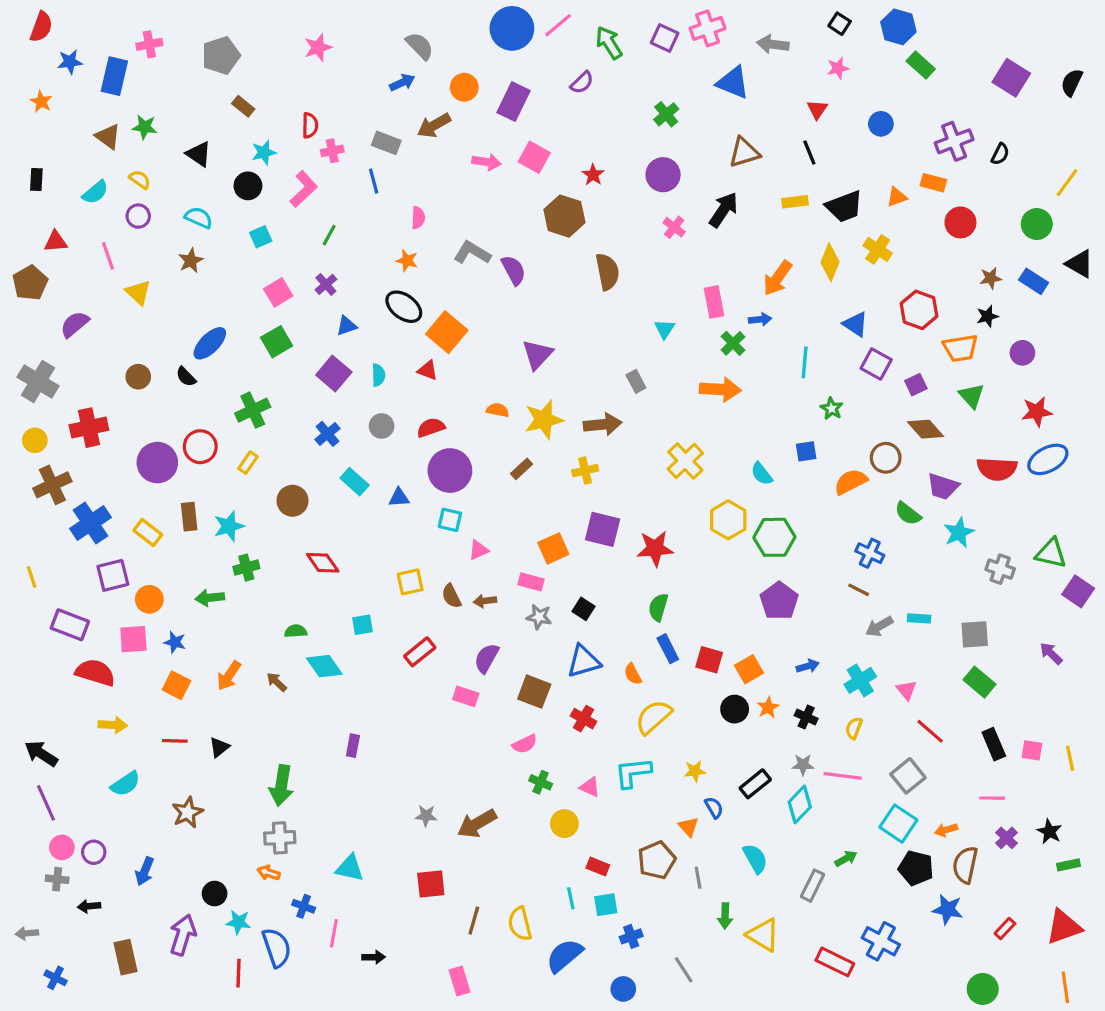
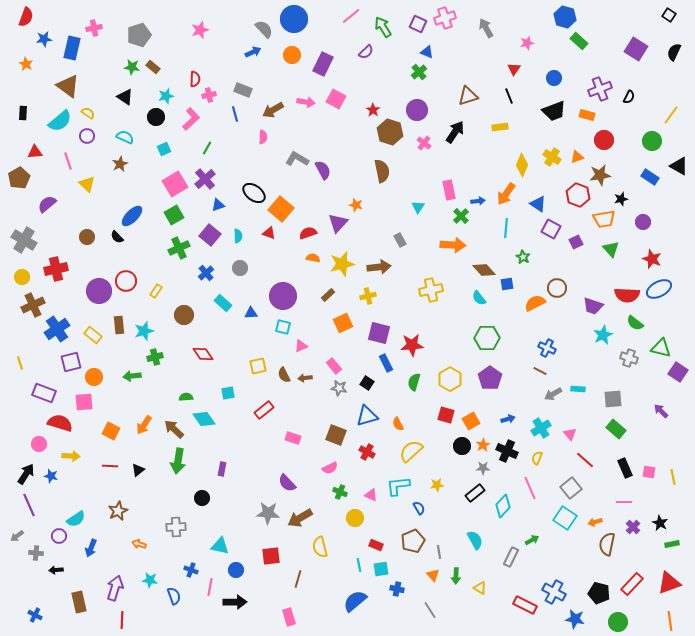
black square: (840, 24) -> (669, 15), moved
blue circle: (512, 28) -> (294, 19), moved
gray arrow: (773, 44) -> (486, 28), turned 54
blue triangle: (733, 82) -> (427, 52), moved, size x0.6
brown arrow: (434, 125) -> (273, 110), moved
green star: (145, 127) -> (132, 67), moved
brown triangle: (108, 137) -> (68, 86), size x1.4
cyan semicircle: (95, 192) -> (60, 121), size x1.4
orange triangle: (897, 197) -> (577, 157), moved
black trapezoid: (844, 207) -> (554, 111), moved
brown hexagon: (564, 216) -> (390, 132), moved
orange star: (407, 261) -> (356, 205), moved
orange arrow: (778, 278) -> (506, 194), moved
brown star: (991, 278) -> (600, 175), moved, size x1.5
purple cross: (326, 284) -> (205, 179), size x1.5
pink square: (278, 292) -> (175, 184), size x1.4
green cross: (253, 410) -> (179, 248), moved
red star: (1037, 412) -> (652, 259), turned 30
red semicircle: (431, 428) -> (308, 233), moved
brown diamond: (925, 429) -> (484, 270), moved
yellow cross: (685, 461) -> (431, 290), turned 30
green semicircle: (908, 513) -> (635, 323), moved
yellow hexagon: (728, 520) -> (450, 379), moved
orange square: (553, 548) -> (343, 323), moved
pink rectangle: (531, 582) -> (334, 366), turned 35
blue star: (175, 642) -> (51, 476), moved
blue rectangle: (668, 649) -> (386, 363), moved
purple semicircle: (487, 658) -> (287, 483), moved, turned -72
brown arrow: (277, 682) -> (174, 429), size x1.5
black cross: (806, 717) -> (507, 451), size x1.5
black arrow: (41, 754) -> (26, 474), turned 90
gray star: (803, 765) -> (483, 468), moved
pink line: (843, 776) -> (530, 488), turned 60
cyan semicircle: (126, 784) -> (76, 519), moved
green arrow: (281, 785) -> (178, 461), moved
blue semicircle: (714, 808) -> (419, 508), moved
gray star: (426, 816) -> (268, 513), size x1.6
orange triangle: (688, 827) -> (433, 575), moved
pink circle: (62, 847) -> (39, 444), moved
black pentagon: (916, 868) -> (599, 593), moved
orange arrow: (269, 873) -> (139, 544), moved
black circle: (215, 894) -> (202, 498), moved
blue star: (948, 909) -> (575, 619), moved
yellow semicircle: (520, 924) -> (320, 547), moved
red rectangle: (1005, 929) -> (632, 584), size x1.6
gray arrow: (27, 933) -> (17, 536), moved, turned -32
yellow triangle: (763, 935) -> (480, 588), size x0.6
blue cross: (631, 936) -> (397, 589), turned 32
blue semicircle: (277, 948) -> (174, 596), size x0.7
black arrow: (374, 957) -> (235, 602), size x1.6
red line: (238, 973) -> (122, 620), moved
blue circle: (623, 989) -> (236, 570), moved

